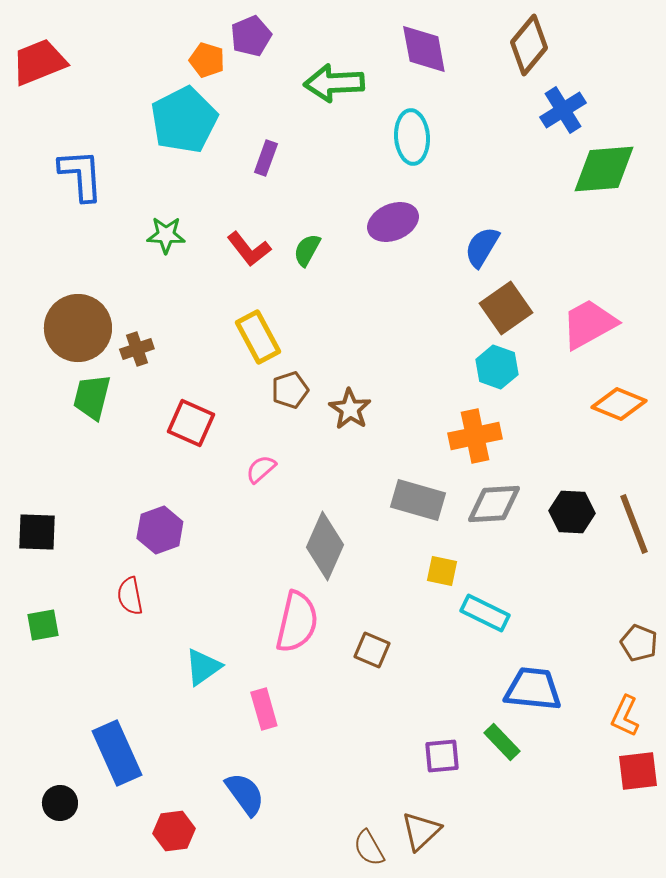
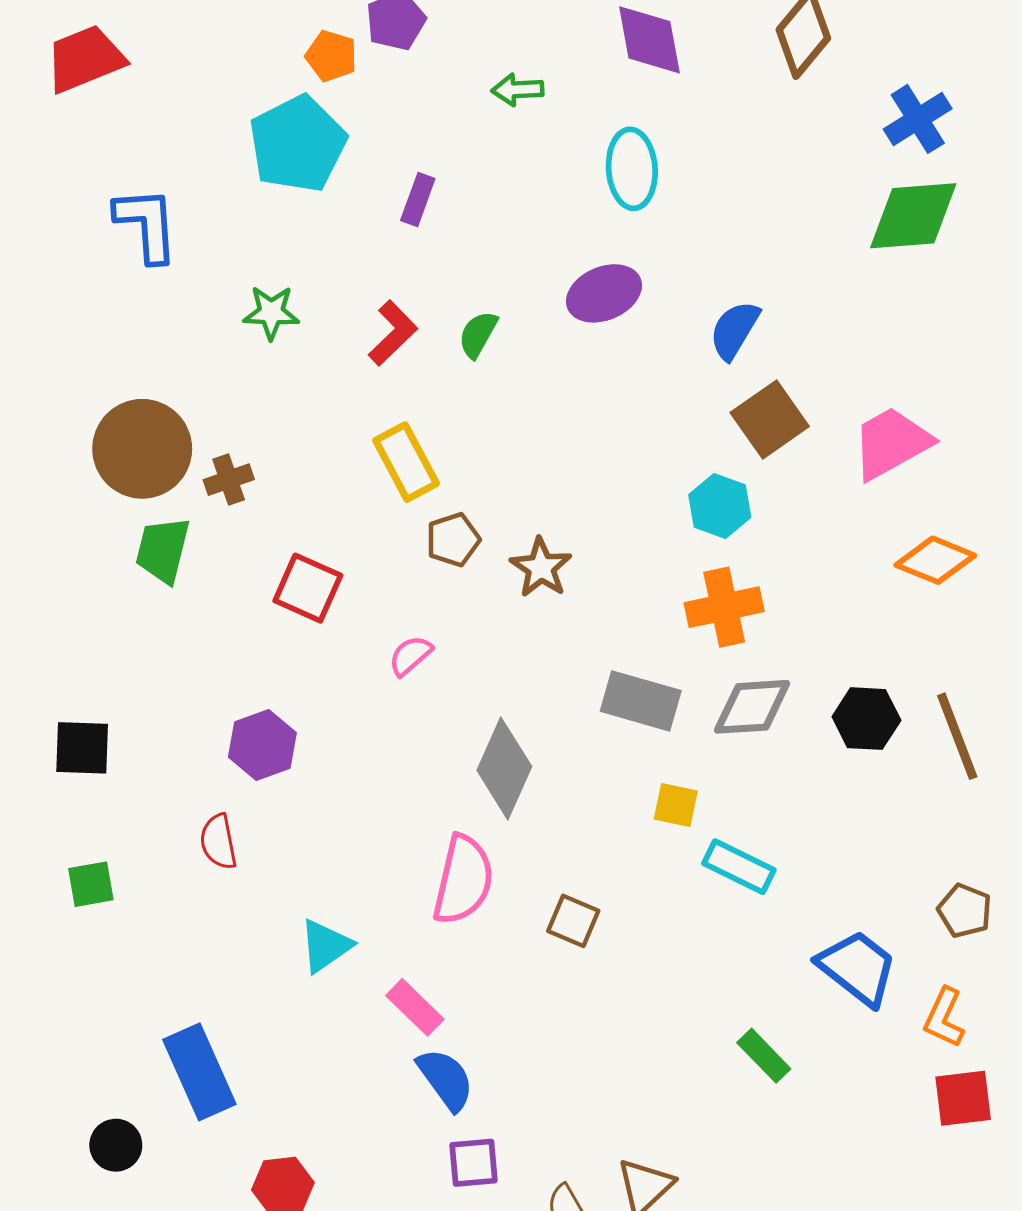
green arrow: (334, 83) -> (517, 90), size x0.6
blue cross: (563, 110) -> (918, 119), moved
red L-shape: (249, 249) -> (393, 333), turned -96
cyan hexagon: (497, 367) -> (720, 506), moved
blue trapezoid: (533, 689) -> (858, 968), moved, turned 32
pink rectangle: (264, 709) -> (415, 1007), turned -30
purple square: (442, 756) -> (474, 1163), moved
blue semicircle: (245, 794) -> (446, 1079), moved

